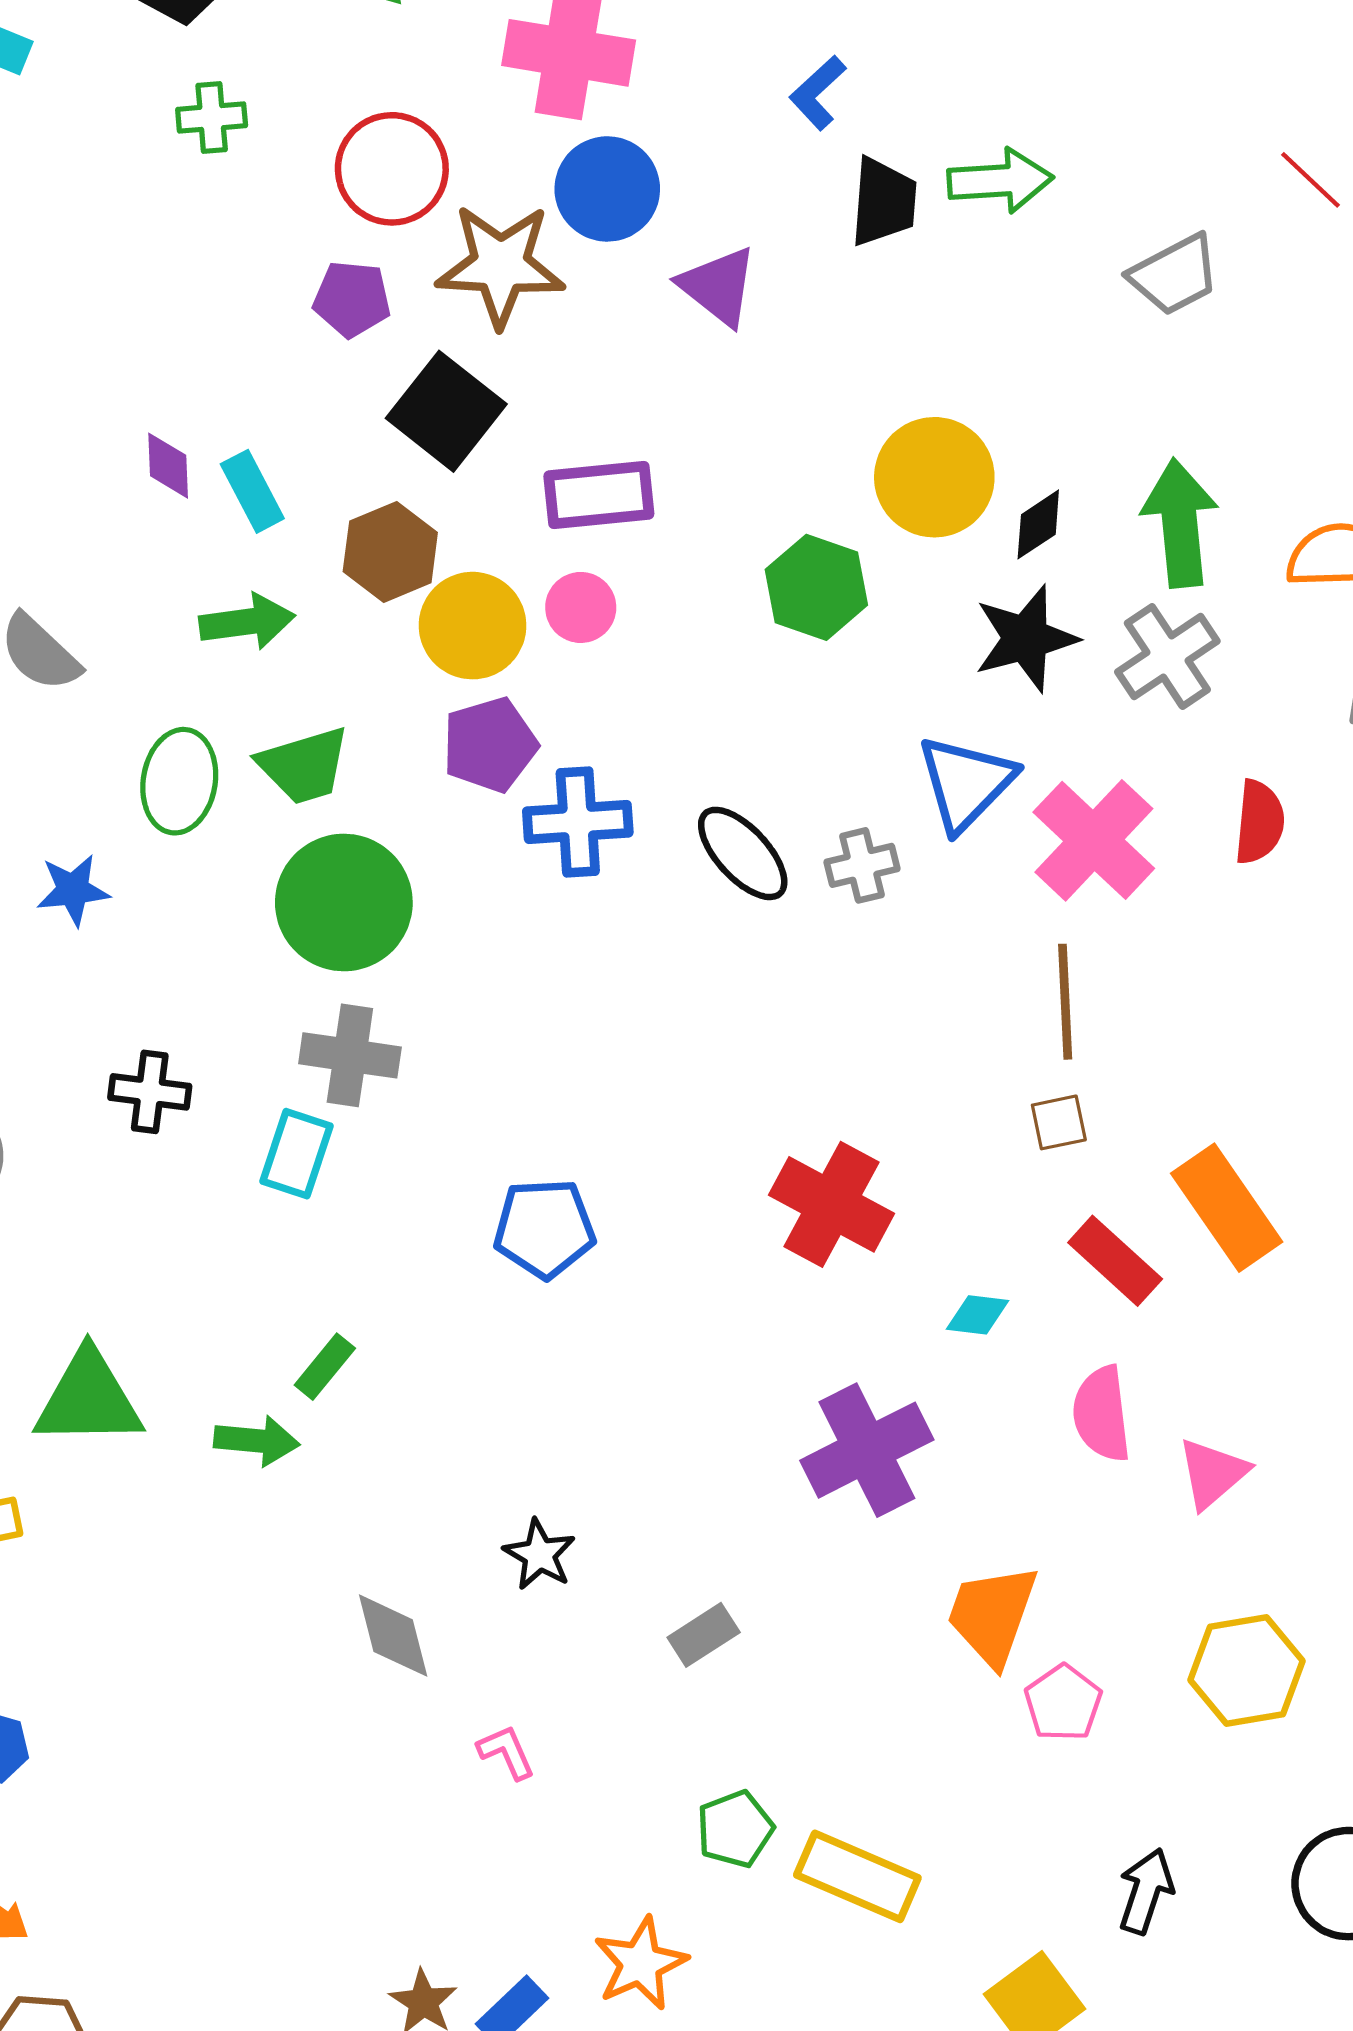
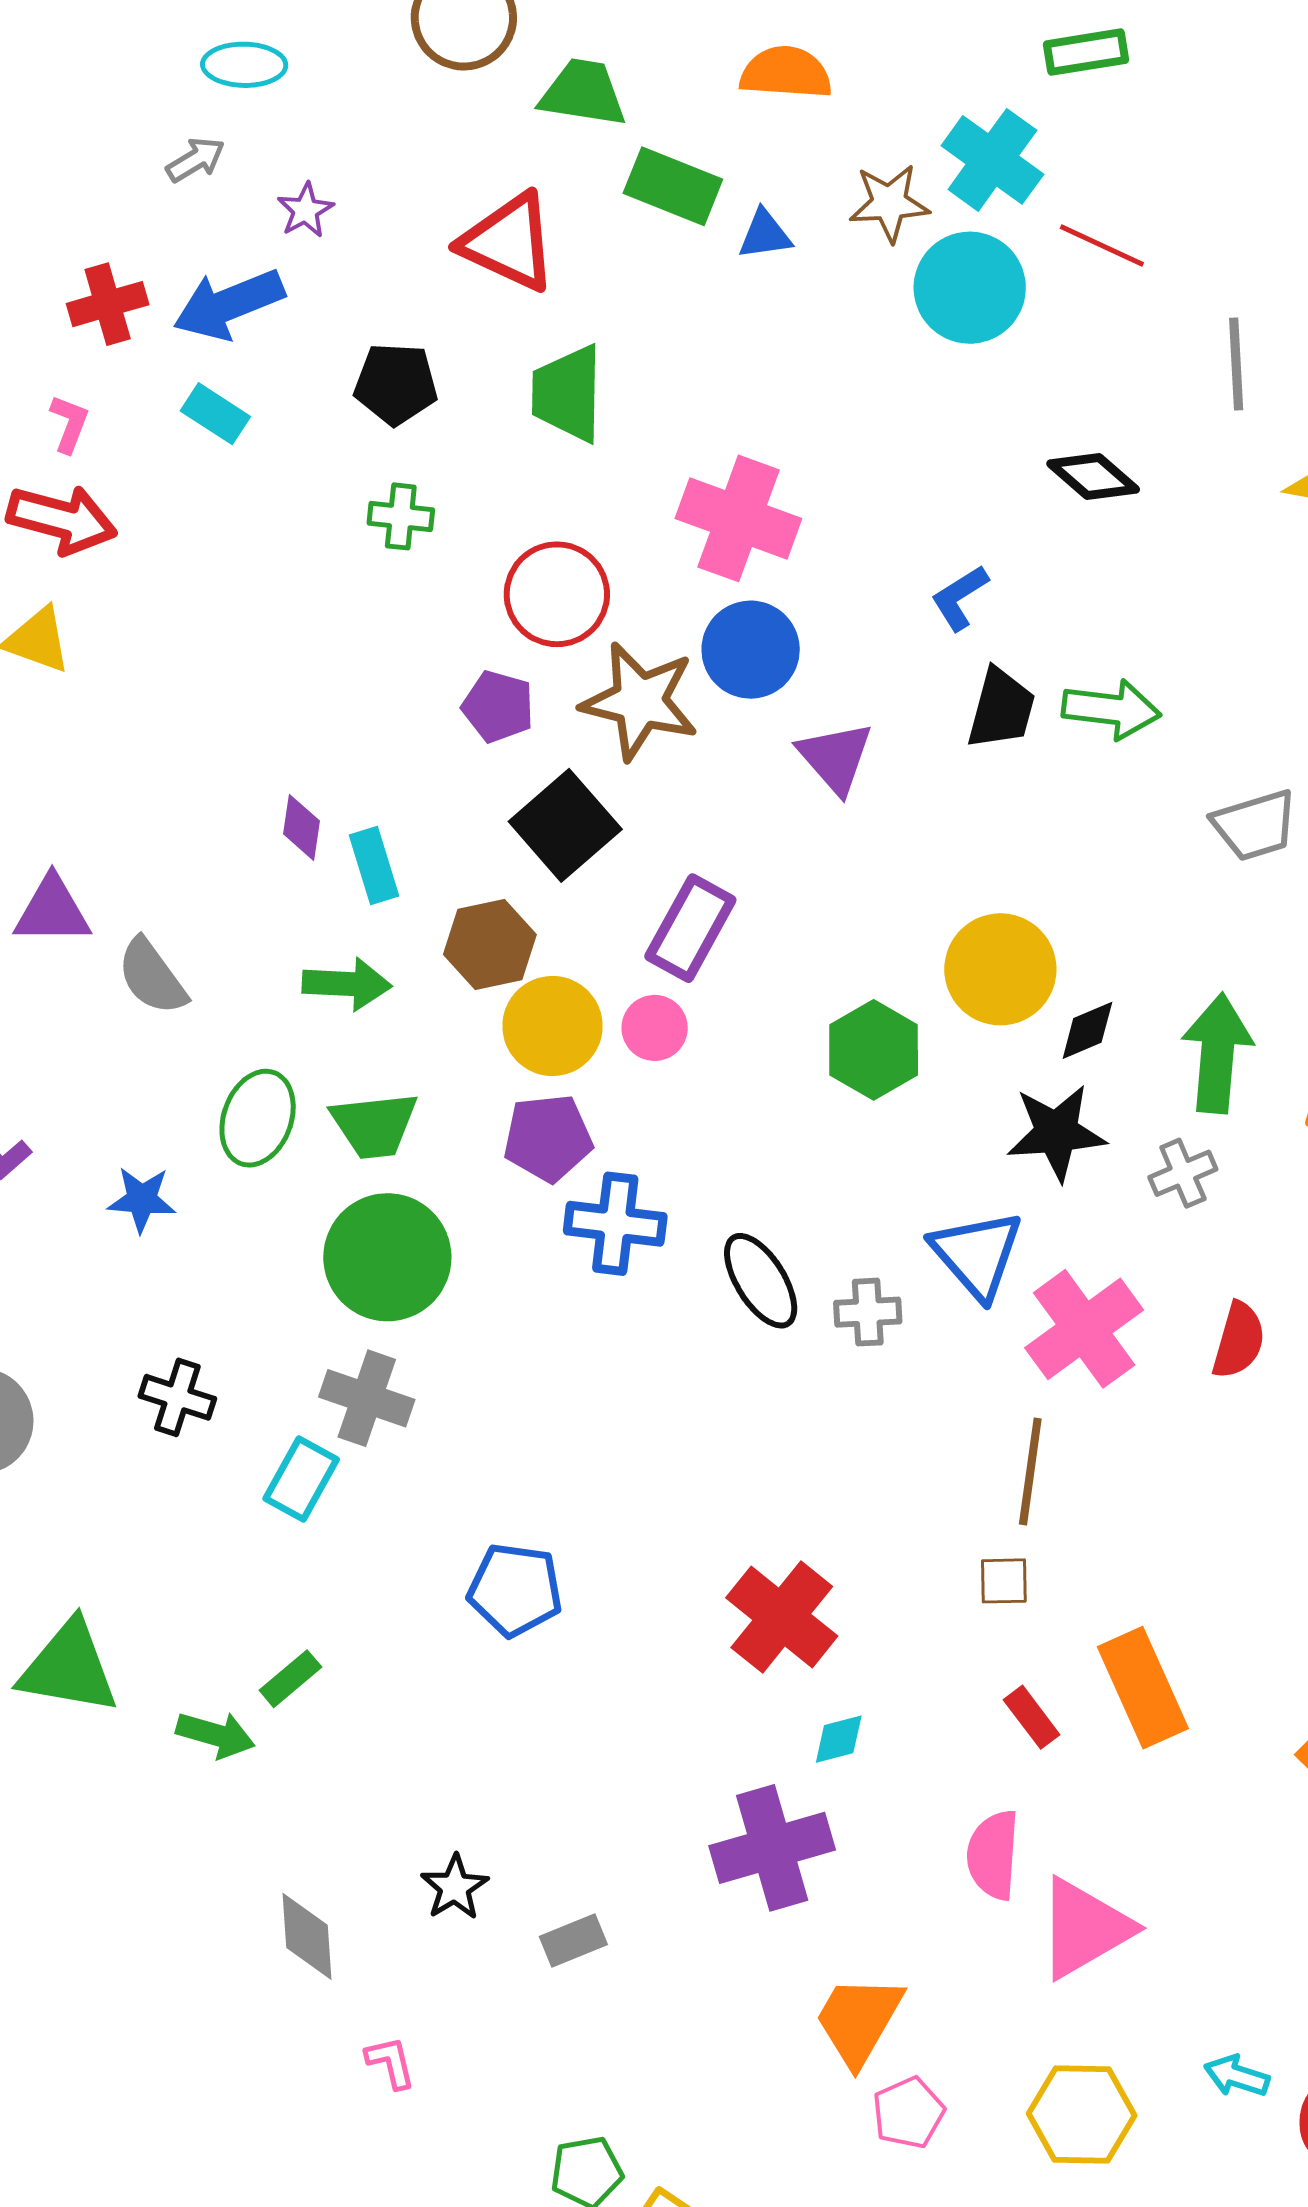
purple rectangle: (599, 495) -> (690, 928), turned -66
gray cross: (1167, 656) -> (1183, 1173), size x0.7
blue triangle: (966, 783) -> (977, 1254), turned -36
red rectangle: (1115, 1261) -> (1032, 1717), size x0.7
cyan diamond: (978, 1315) -> (839, 1739), moved, turned -32
pink triangle: (1213, 1473) -> (1084, 1928), size x1.5
gray rectangle: (704, 1635) -> (573, 1941), moved

